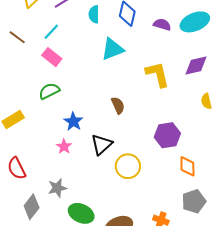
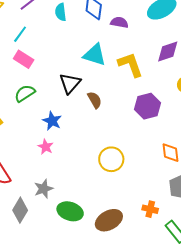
purple semicircle: (162, 25) -> (119, 22), moved
cyan triangle: (112, 49) -> (95, 55), moved, turned 45
purple hexagon: (167, 135) -> (147, 106), moved
black triangle: (102, 145) -> (70, 83), moved

